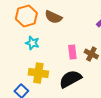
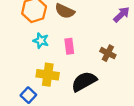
pink rectangle: (72, 52) -> (69, 46), moved

